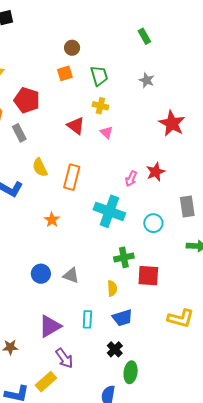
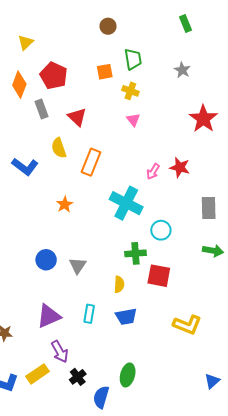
orange square: (65, 73) -> (105, 72), moved
red triangle: (76, 126) -> (77, 117), moved
red star: (156, 172) -> (180, 167), turned 30
cyan circle: (153, 223) -> (161, 230), moved
gray triangle: (71, 275) -> (78, 266), turned 36
black cross: (115, 349) -> (78, 377), moved

